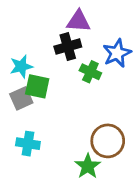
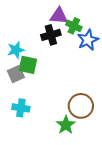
green cross: (90, 72) -> (74, 26), moved

